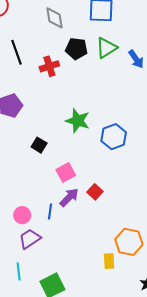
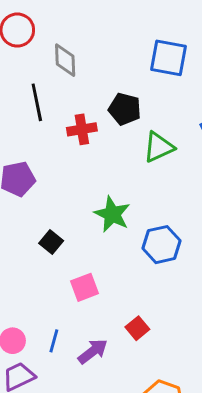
gray diamond: (55, 18) -> (65, 60), moved
green triangle: (106, 48) -> (159, 147), moved
red square: (95, 192) -> (137, 328), moved
purple arrow: (69, 197) -> (93, 351), moved

